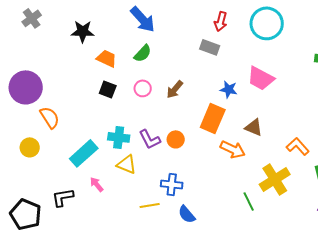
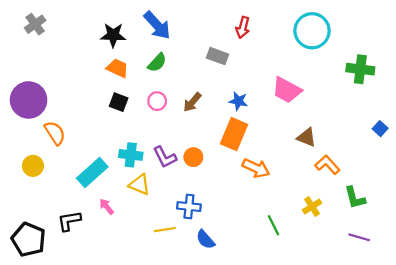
cyan circle: (267, 23) -> (312, 31), moved
black star: (83, 31) -> (113, 35), moved
gray rectangle: (210, 47) -> (218, 56), moved
blue star: (229, 89) -> (238, 101), moved
brown triangle: (254, 127) -> (307, 137), moved
yellow cross: (275, 179) -> (312, 207), moved, size x0.6

